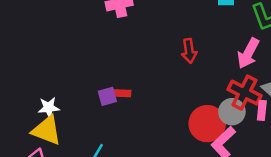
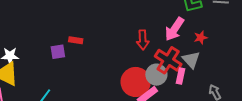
red arrow: (189, 51) -> (143, 40), moved
red rectangle: (122, 93) -> (76, 40), moved

